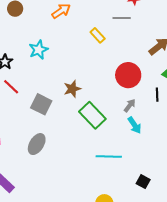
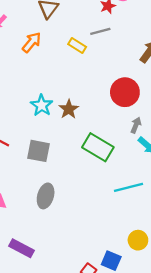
yellow rectangle: (98, 35) -> (77, 46), moved
cyan star: (39, 50) -> (42, 105), moved
brown star: (72, 89) -> (69, 109), moved

